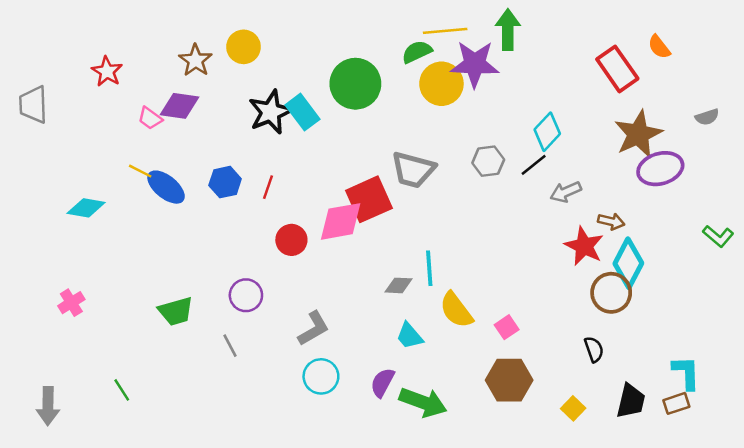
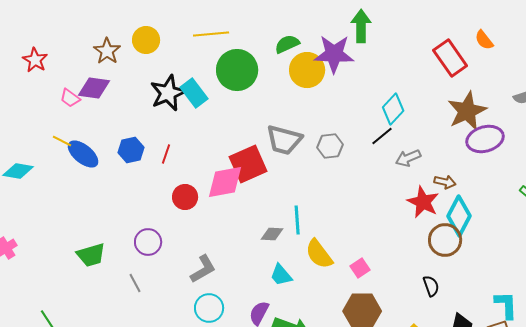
yellow line: (445, 31) -> (211, 34), moved
gray hexagon: (488, 161) -> (330, 146), moved

